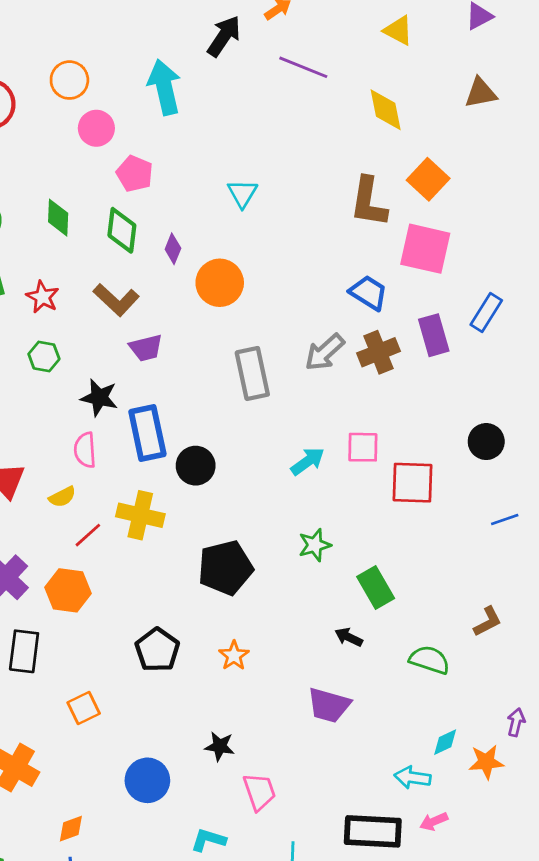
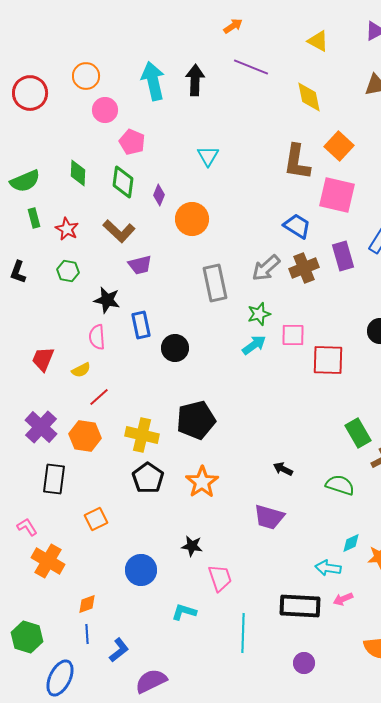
black arrow: (224, 36) -> (195, 80), moved, turned -32
blue rectangle: (147, 433) -> (141, 325), size x0.7
yellow cross: (140, 515) -> (142, 435), moved
green star: (315, 545) -> (259, 314), moved
green rectangle: (376, 588) -> (358, 433), moved
orange star: (234, 656) -> (202, 482), size x1.5

